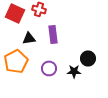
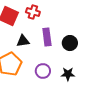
black circle: (88, 58) -> (70, 43), moved

